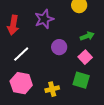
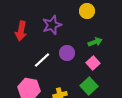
white line: (21, 54) -> (42, 60), moved
green square: (81, 80) -> (89, 86), turned 30

